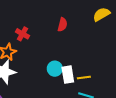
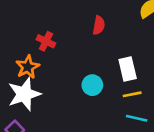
white rectangle: (68, 75) -> (128, 69), moved

